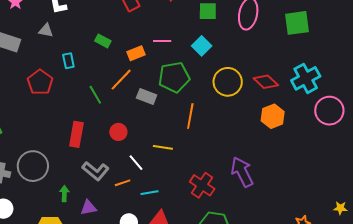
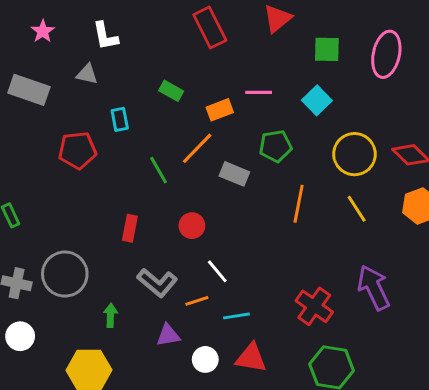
green pentagon: (174, 77) -> (275, 146), size x0.7
red pentagon: (40, 82) -> (77, 150), turned 30
red rectangle: (76, 134) -> (130, 228), size x0.7
yellow line: (163, 147) -> (357, 209), moved, turned 48
purple triangle: (89, 208) -> (168, 335), moved

